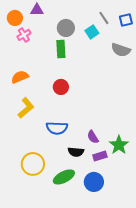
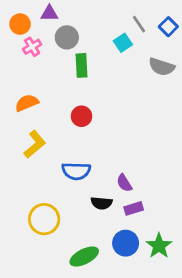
blue square: (126, 20) -> (168, 27), turned -32
gray circle: (66, 28) -> (67, 37), moved
green star: (119, 145) -> (159, 246), moved
green ellipse: (64, 177) -> (84, 257), moved

